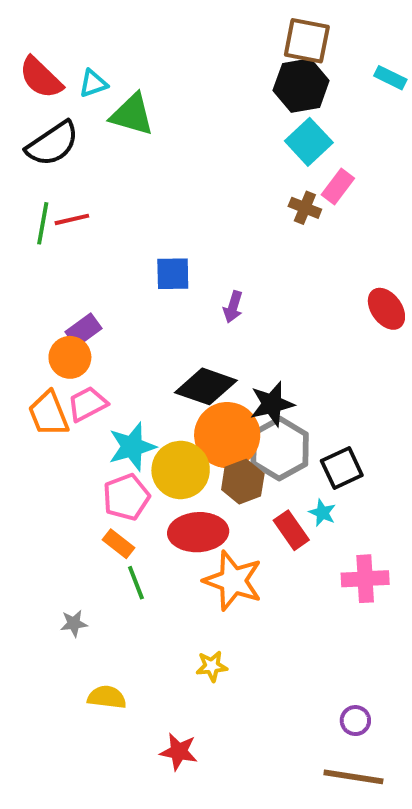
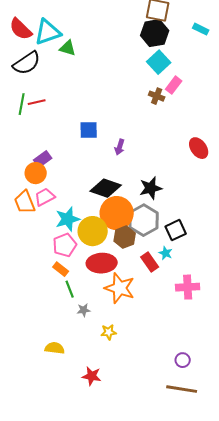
cyan triangle: (93, 84) -> (48, 32), size x1.8
green triangle: (132, 115) -> (68, 48), size x0.7
black star: (272, 404) -> (151, 188), moved
gray star: (74, 623) -> (84, 310), moved

